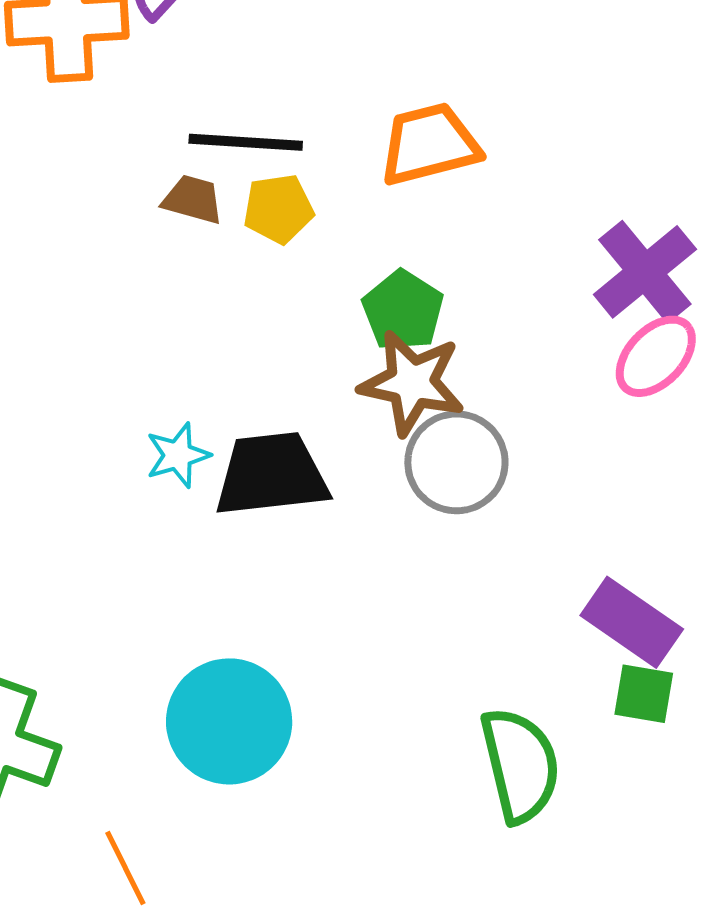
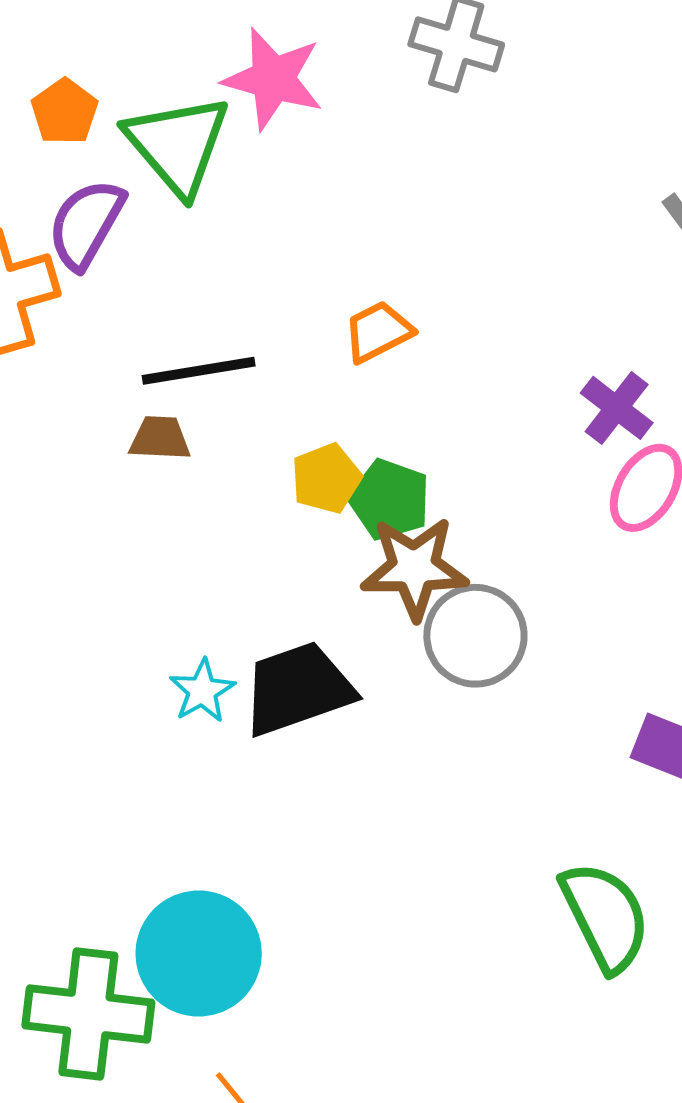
orange trapezoid: (429, 144) -> (378, 332), size x0.7
yellow pentagon: (278, 209) -> (326, 478), moved
purple cross: (645, 272) -> (617, 408), size x0.7
cyan circle: (229, 721) -> (199, 953), moved

